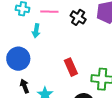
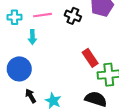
red rectangle: (71, 67) -> (90, 58), moved

